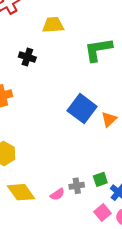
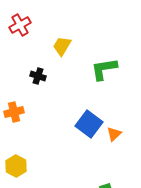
yellow trapezoid: (53, 25) -> (62, 46), turned -55

